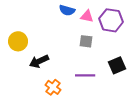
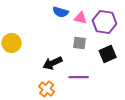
black arrow: (39, 61) -> (53, 63), moved
black square: (117, 65) -> (108, 54), moved

